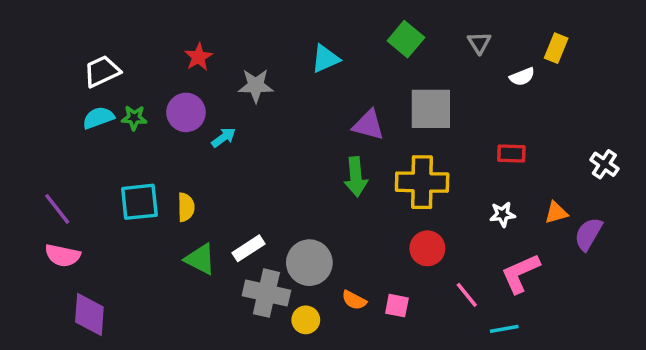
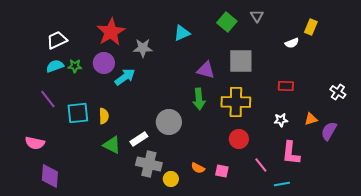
gray triangle: (479, 43) -> (257, 16), moved
red star: (198, 57) -> (111, 32), size x1.8
cyan arrow: (224, 137) -> (125, 77), size x1.5
purple line: (57, 209) -> (48, 99), moved
gray circle: (309, 263) -> (169, 122), moved
pink L-shape: (520, 273) -> (291, 153), turned -60

